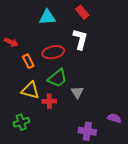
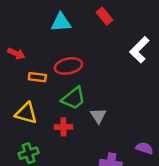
white L-shape: (80, 39) -> (139, 50), moved, turned -150
orange rectangle: (28, 61) -> (37, 77), turned -56
yellow triangle: (30, 90) -> (26, 113), moved

